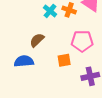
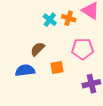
orange square: (64, 60) -> (57, 68), moved

